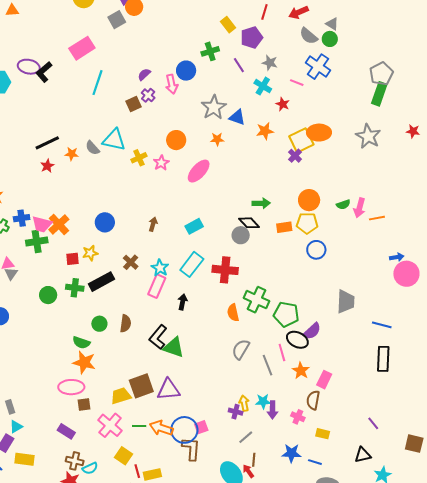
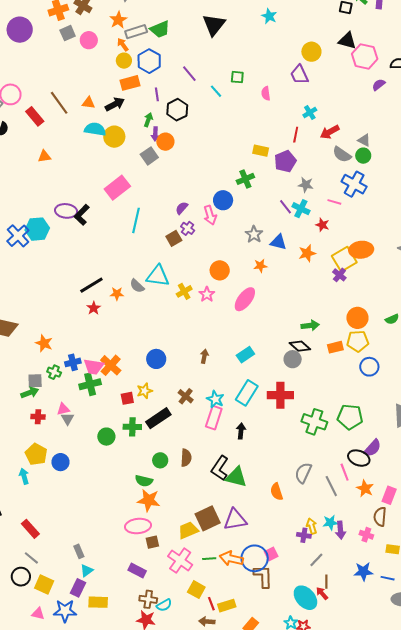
yellow rectangle: (228, 25) -> (261, 151), turned -35
purple line: (239, 65) -> (286, 207), moved
gray star: (214, 107) -> (254, 234), size x0.7
orange semicircle: (233, 313) -> (277, 492), moved
green pentagon: (286, 314) -> (350, 417), moved

